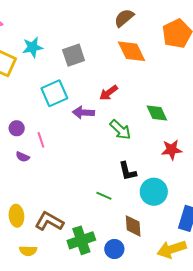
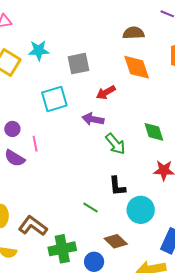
brown semicircle: (124, 18) -> (134, 33), turned 30
red arrow: (109, 93) -> (106, 92), moved
purple arrow: (83, 112) -> (93, 119), moved
purple semicircle: (23, 157) -> (15, 158), size x1.5
brown diamond: (133, 226) -> (116, 241), turned -50

